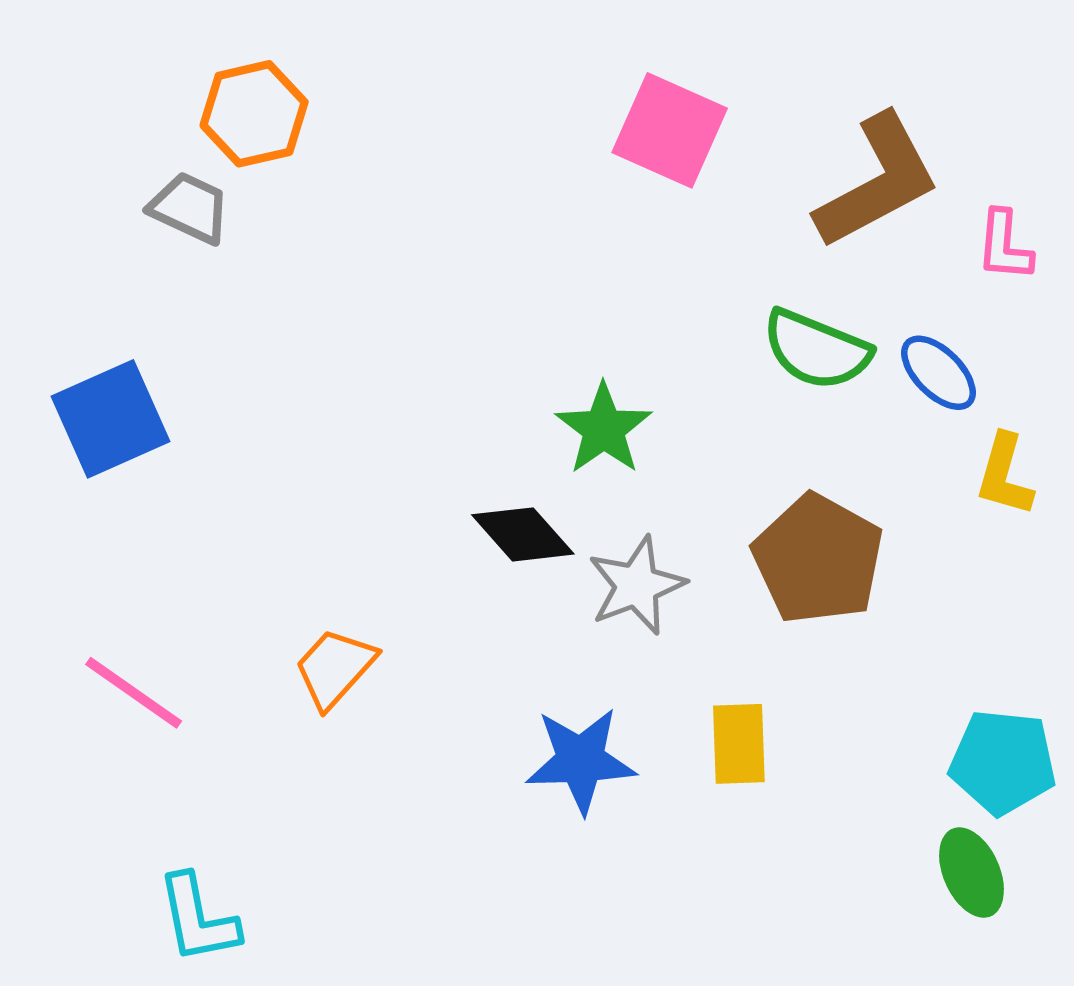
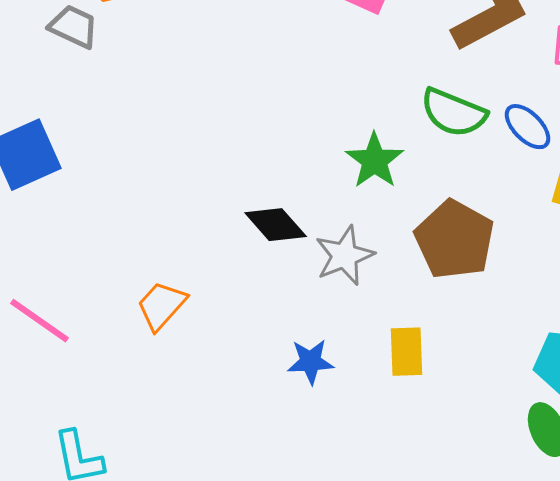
green star: (604, 429) -> (375, 161), moved
blue star: (581, 760) -> (311, 362), size x0.7

